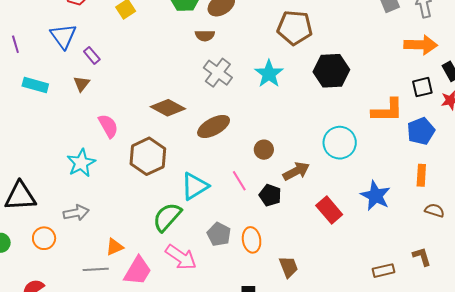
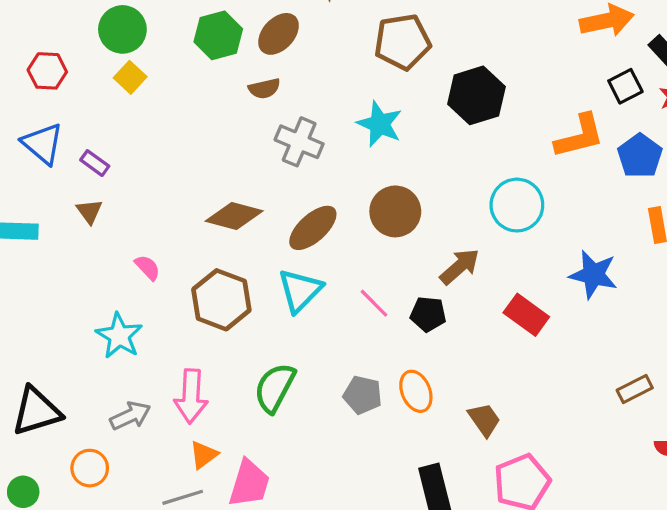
pink semicircle: (108, 126) -> (147, 267), size x0.7
brown circle: (264, 150) -> (395, 211), moved, size x1.6
cyan triangle: (195, 186) -> (300, 290), moved
pink arrow: (181, 257) -> (191, 396), moved, turned 72

